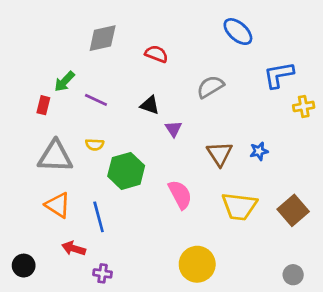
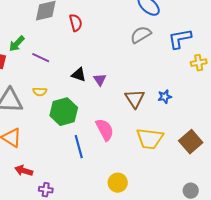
red semicircle: (156, 54) -> (76, 23), moved, turned 54
gray semicircle: (210, 87) -> (141, 35), moved
black triangle: (150, 105) -> (79, 75), moved
blue line: (99, 217) -> (79, 147), moved
yellow circle: (197, 264) -> (118, 183), size x0.7

